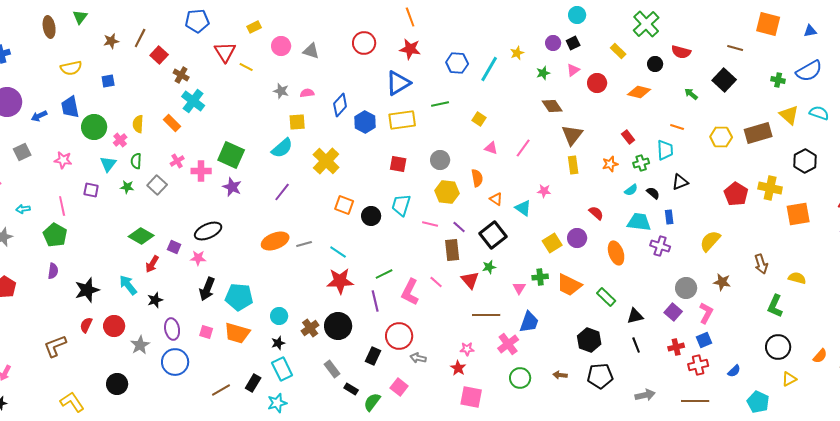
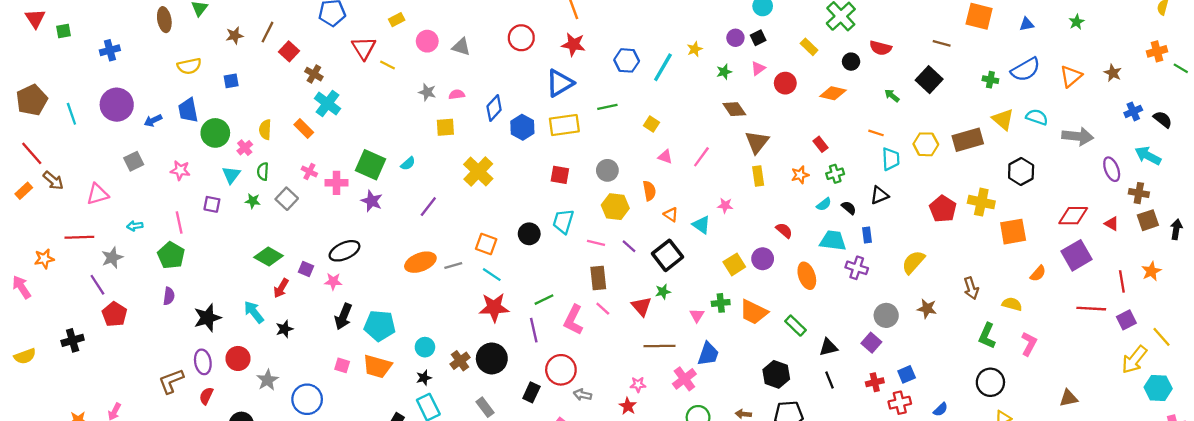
cyan semicircle: (282, 148) -> (408, 164), moved, size x0.6
cyan trapezoid: (665, 150) -> (891, 159), moved
pink cross: (177, 161) -> (309, 171), turned -32
orange square: (344, 205) -> (486, 244), moved
brown rectangle: (452, 250) -> (598, 278), moved
pink L-shape: (706, 313) -> (1029, 344), moved
red semicircle: (86, 325) -> (206, 396), moved
purple ellipse: (172, 329) -> (203, 362), moved
orange semicircle: (820, 356) -> (1038, 273), moved

